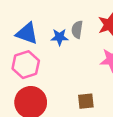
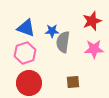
gray semicircle: (77, 30) -> (63, 42), moved, size x1.5

